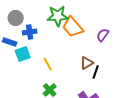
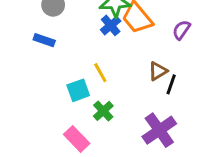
blue cross: (30, 32) -> (111, 25), moved, turned -32
cyan square: (23, 54) -> (78, 90), moved

